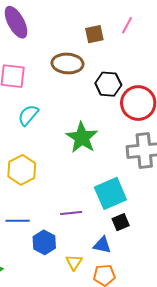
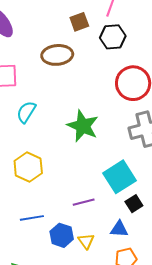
black hexagon: (108, 84) -> (113, 37), moved
yellow triangle: (74, 262) -> (86, 241), moved

